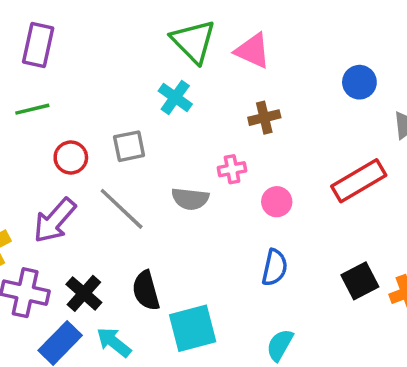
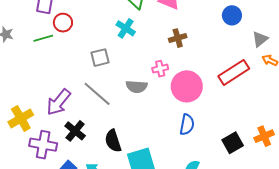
red circle: (71, 158) -> (63, 23), moved
pink circle: (277, 202) -> (187, 86), size x1.8
black square: (360, 281) -> (233, 143), moved
black cross: (84, 293) -> (75, 131), moved

